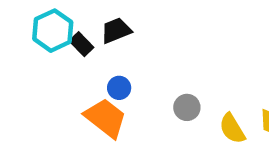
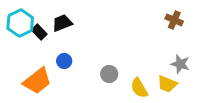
orange trapezoid: (106, 118) -> (37, 81), moved, turned 104

